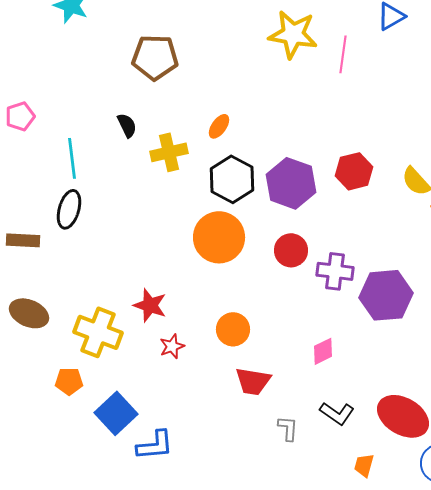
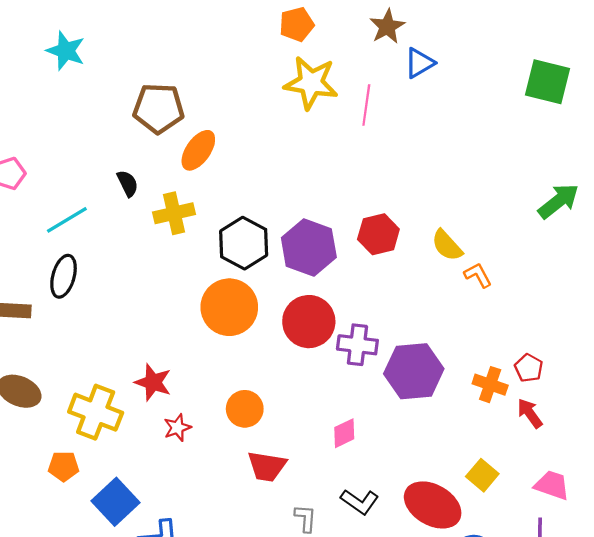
orange ellipse: (219, 126) -> (198, 150), moved, size x1.5
cyan line: (72, 158) -> (67, 220), turned 66
red circle: (291, 250) -> (309, 322), size x1.4

